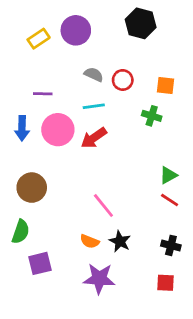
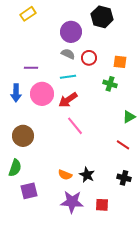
purple circle: (76, 30) -> (71, 32), moved
yellow rectangle: (39, 39) -> (28, 14), moved
green triangle: (168, 175) -> (129, 117), moved
pink line: (103, 205) -> (75, 126), moved
red square: (165, 283) -> (102, 205), moved

